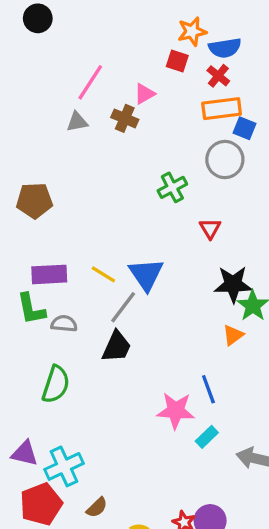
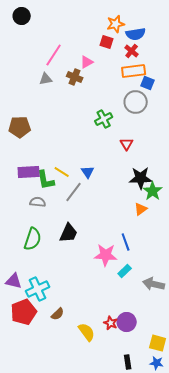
blue triangle: (146, 274) -> (88, 172), size x0.6
green L-shape: (31, 309) -> (46, 180), moved
black trapezoid: (117, 347) -> (69, 233), moved

